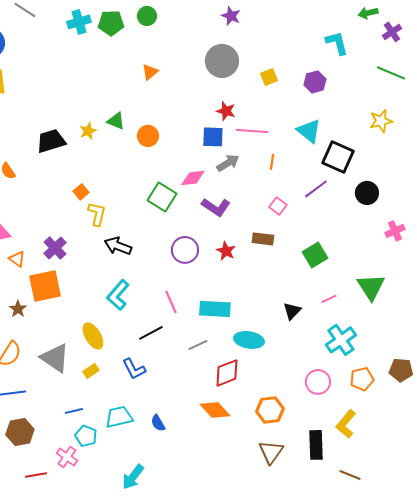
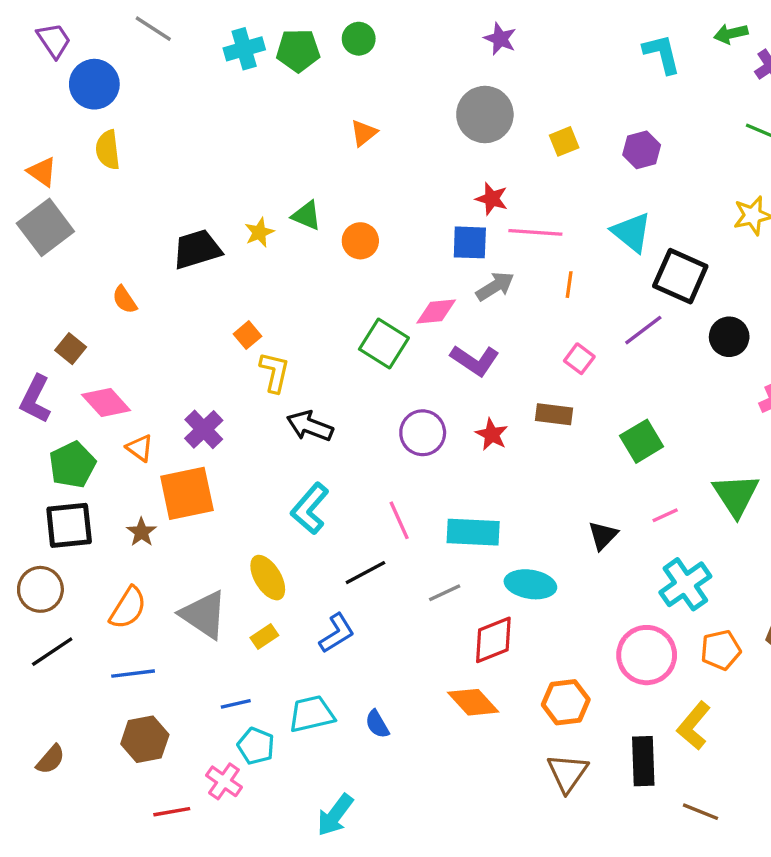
cyan L-shape: (337, 43) -> (662, 54), moved
blue L-shape: (134, 369) -> (337, 633), turned -95
pink circle: (318, 382) -> (647, 655), size x1.4

